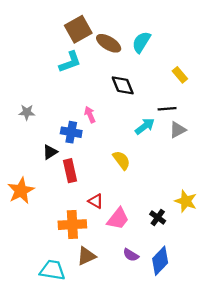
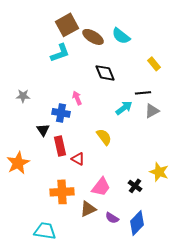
cyan semicircle: (141, 42) -> (121, 36), turned -84
black triangle: (50, 152) -> (43, 130), turned -32
red triangle: (96, 201) -> (78, 159), moved
brown triangle: (86, 256) -> (88, 209), moved

